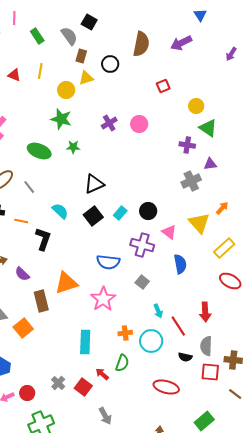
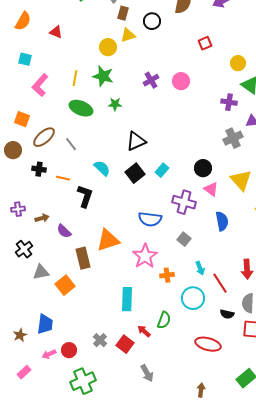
yellow line: (40, 71) -> (75, 78), moved
black circle: (148, 211) -> (203, 168), moved
orange cross: (125, 333) -> (167, 275), moved

